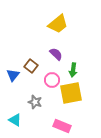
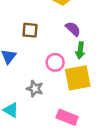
purple semicircle: (56, 54) -> (73, 29), moved
brown square: (31, 66) -> (30, 30), moved, turned -32

